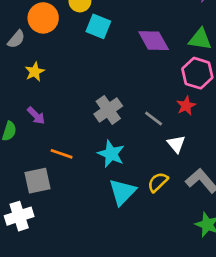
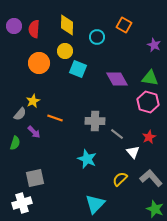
gray semicircle: (16, 39) -> (20, 114), moved
red star: (186, 106) -> (149, 137), moved
gray cross: (108, 110) -> (95, 121), moved, turned 36
orange line: (62, 154) -> (55, 118), moved
cyan triangle: (122, 192) -> (95, 204), moved

